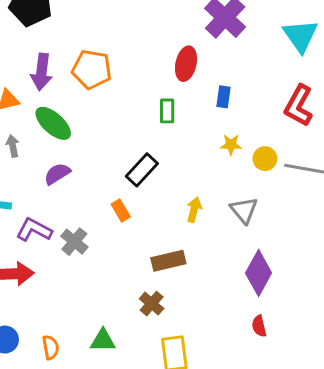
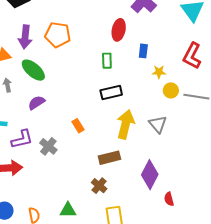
yellow star: (231, 145) -> (159, 72), moved
black rectangle: (142, 170) -> (111, 92), moved, turned 35
yellow arrow: (194, 210) -> (126, 124), size x1.8
purple L-shape: (34, 230) -> (22, 139), turned 140
purple diamond: (259, 273) -> (150, 175), moved

